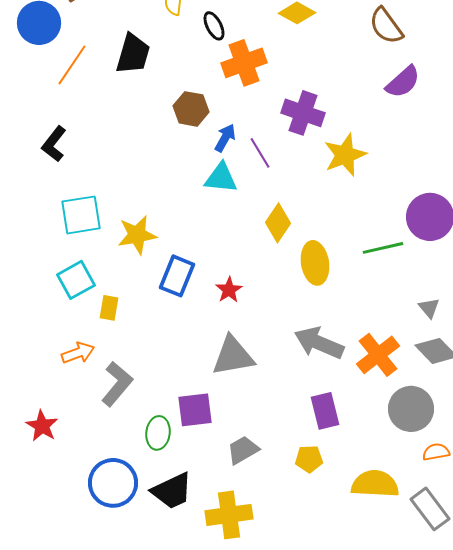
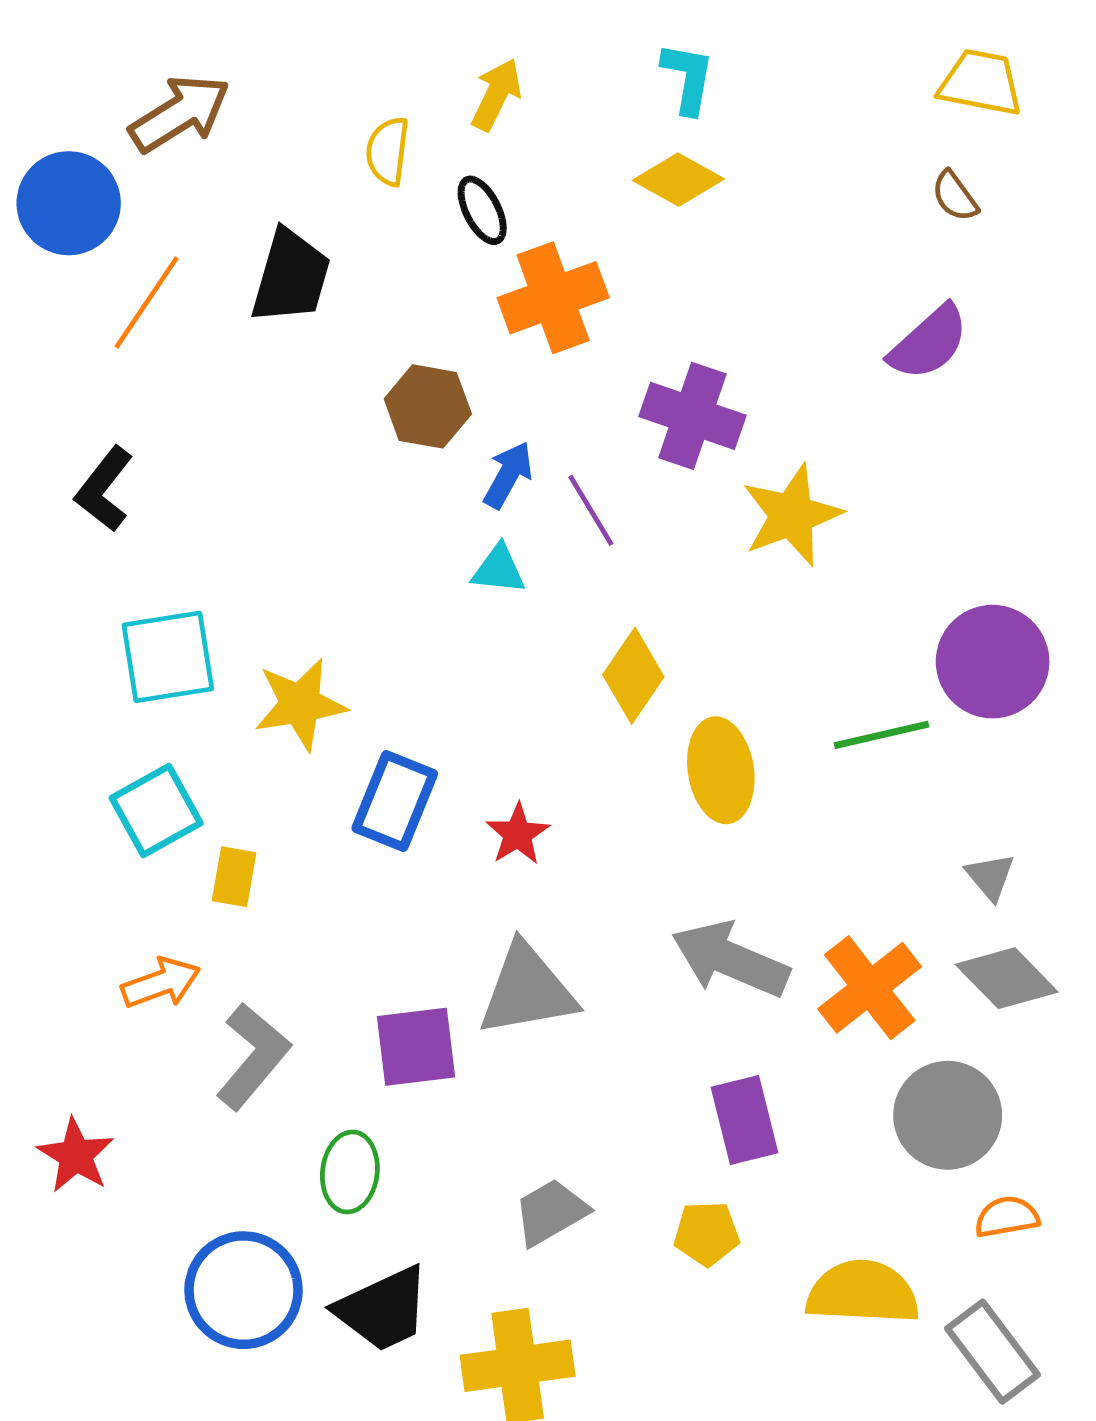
brown semicircle: (386, 26) -> (955, 196), moved, size x0.6
cyan triangle: (221, 178) -> (499, 569), size x0.7
purple square: (195, 410) -> (416, 1047), moved

